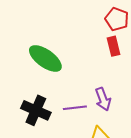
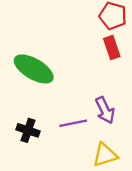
black cross: (36, 110) -> (28, 130), size x0.7

